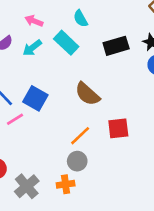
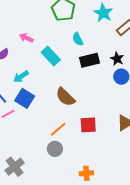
cyan semicircle: (81, 19) -> (78, 39), moved
cyan arrow: (32, 48) -> (21, 77), moved
orange cross: (66, 184) -> (86, 173), moved

